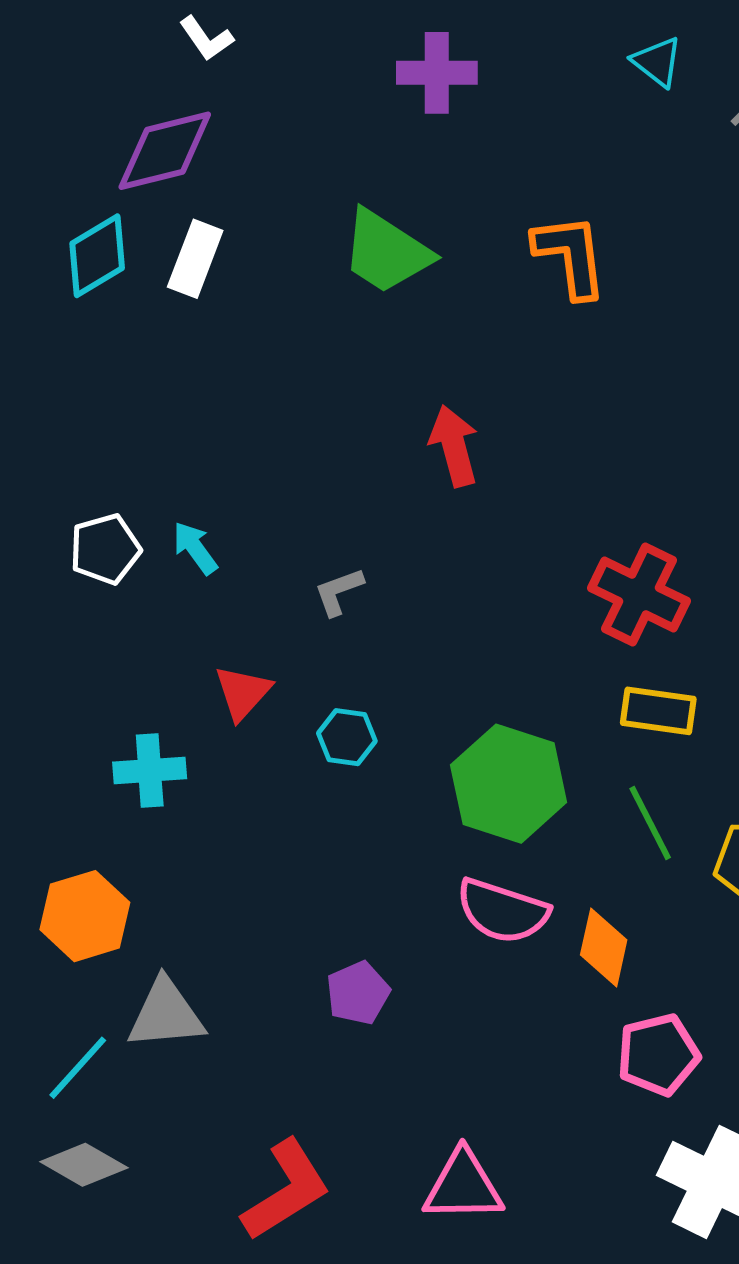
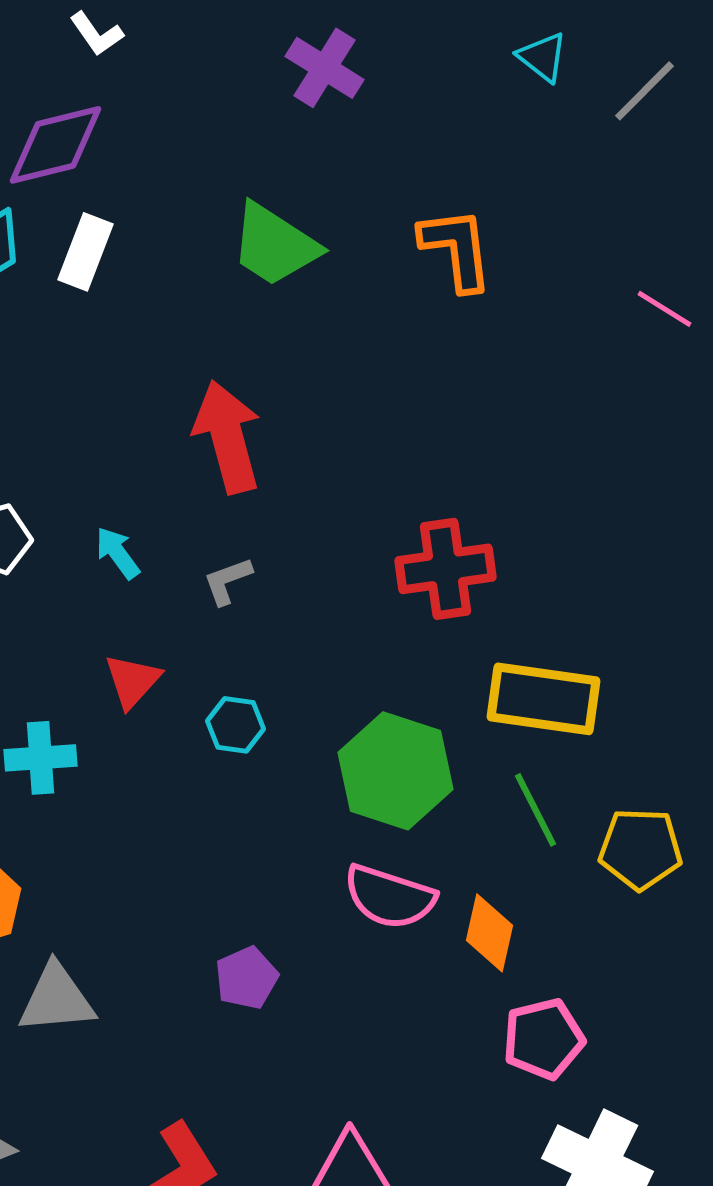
purple cross: (437, 73) -> (324, 68), turned 32
red arrow: (454, 446) -> (228, 437), moved, size x1.4
cyan arrow: (195, 548) -> (118, 553), moved
red cross: (639, 595) -> (446, 569), moved, turned -34
yellow rectangle: (658, 711) -> (544, 699), size x1.5

